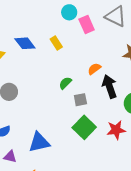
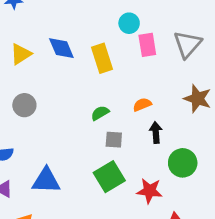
gray triangle: (116, 16) -> (187, 44), turned 30
yellow rectangle: (56, 43) -> (102, 58), size x1.5
black arrow: (110, 86) -> (156, 132), size x0.7

